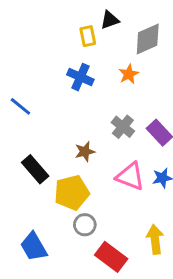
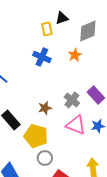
gray cross: (123, 127) -> (72, 100), moved
yellow pentagon: (72, 193) -> (36, 136), turned 30

